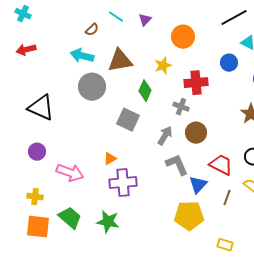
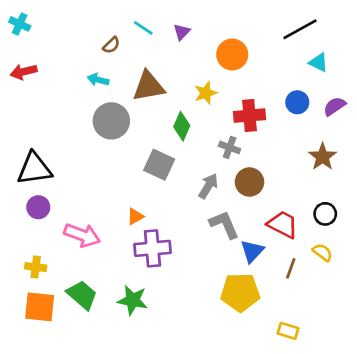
cyan arrow: (82, 56) -> (98, 80), size x0.7
blue circle: (229, 63) -> (297, 102), moved
black triangle: (41, 108) -> (34, 169), moved, turned -32

